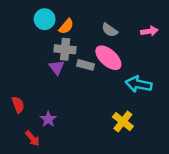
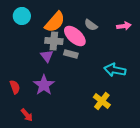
cyan circle: (45, 19) -> (22, 16), moved
orange semicircle: (66, 26) -> (55, 22), size x1.6
pink ellipse: (108, 58) -> (75, 36), moved
purple star: (48, 119) -> (44, 85), moved, size x1.5

